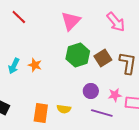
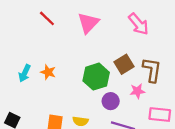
red line: (19, 17) -> (47, 18), moved
green hexagon: (78, 55) -> (96, 77), moved
pink star: (115, 95) -> (137, 91), moved

